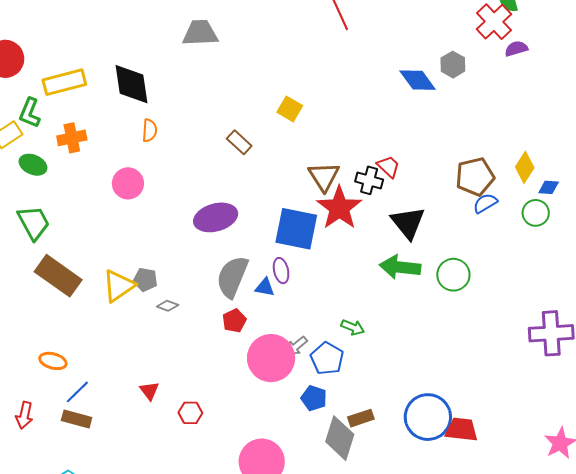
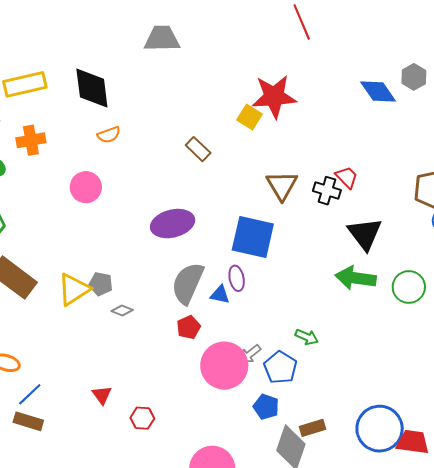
orange semicircle: (150, 130) -> (109, 135), turned 65
red star: (339, 208) -> (274, 97), moved, turned 30

